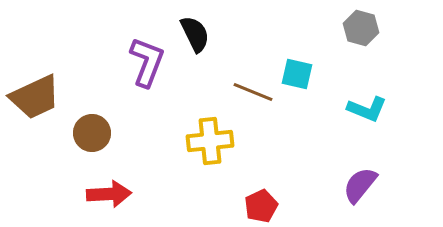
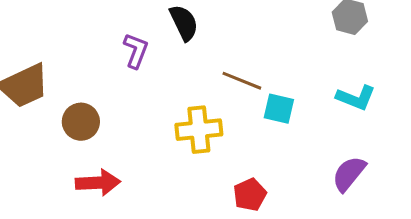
purple L-shape: (147, 62) -> (136, 51), size x0.7
cyan square: (297, 74) -> (279, 109), moved

